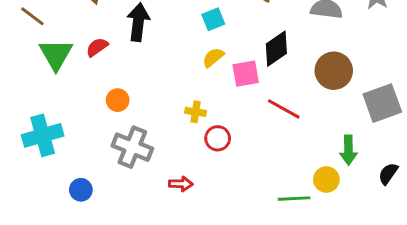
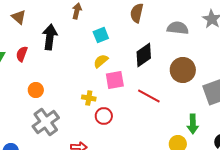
red semicircle: (97, 47) -> (22, 54), turned -35
pink square: (246, 74) -> (115, 80), moved
gray cross: (132, 147) -> (46, 122), turned 32

